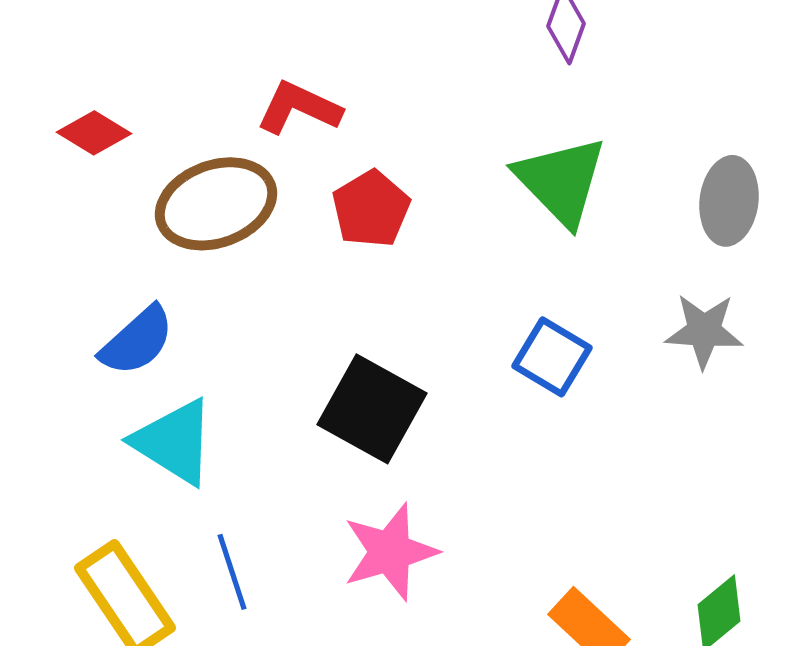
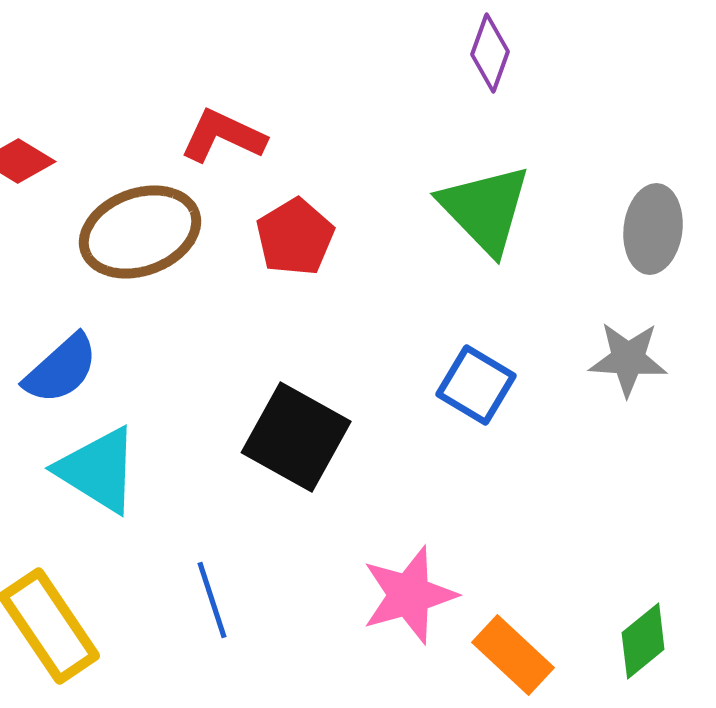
pink star: (390, 552) -> (409, 595), moved
blue line: (232, 572) -> (212, 600), moved

